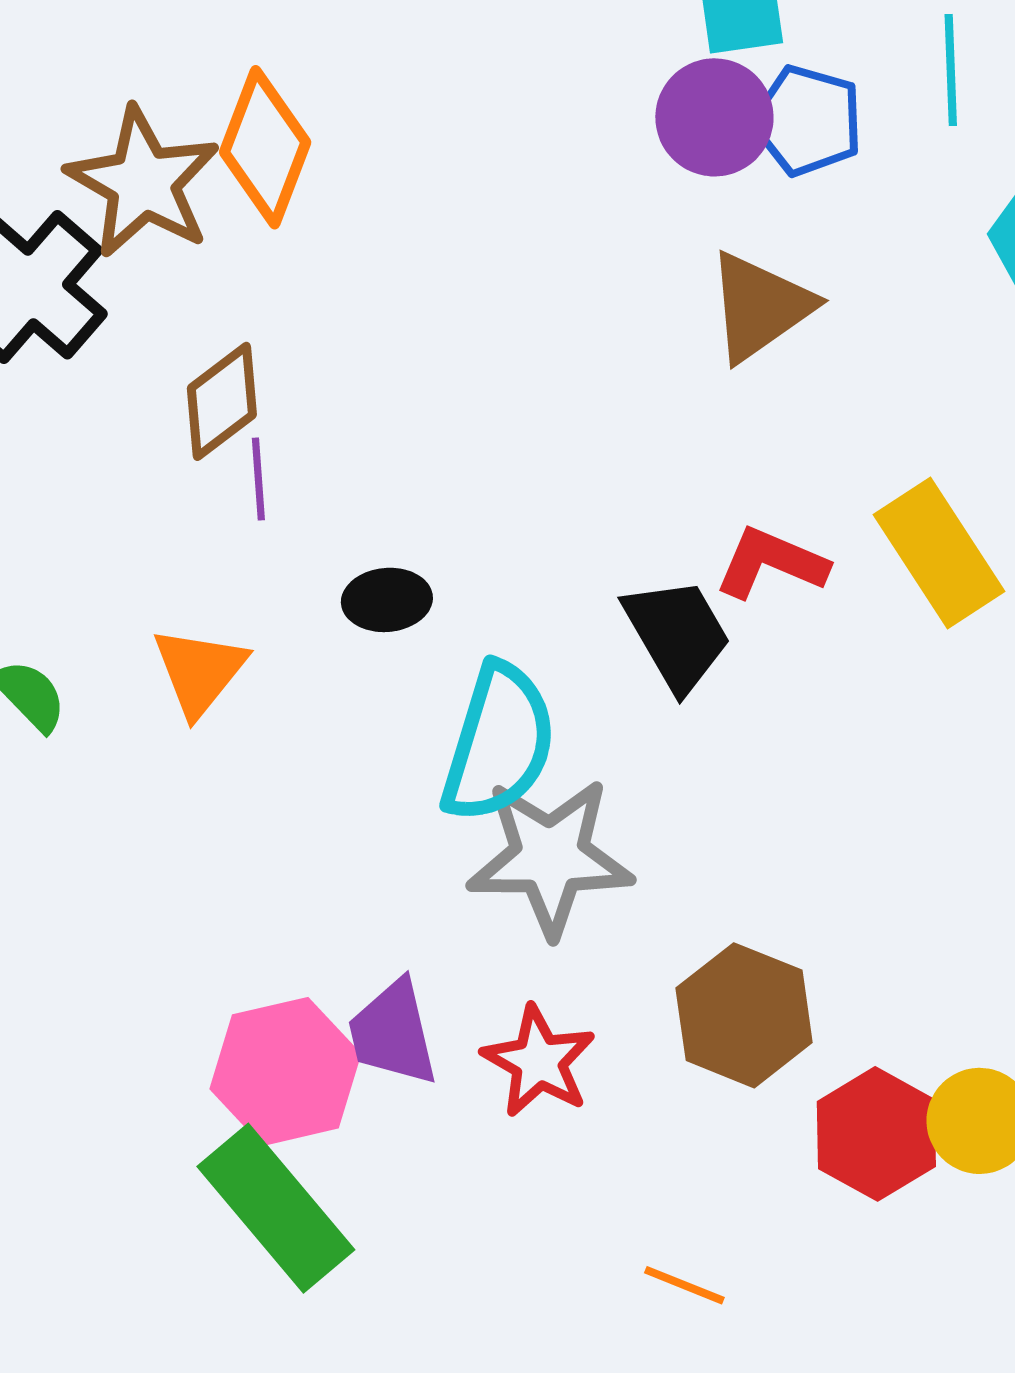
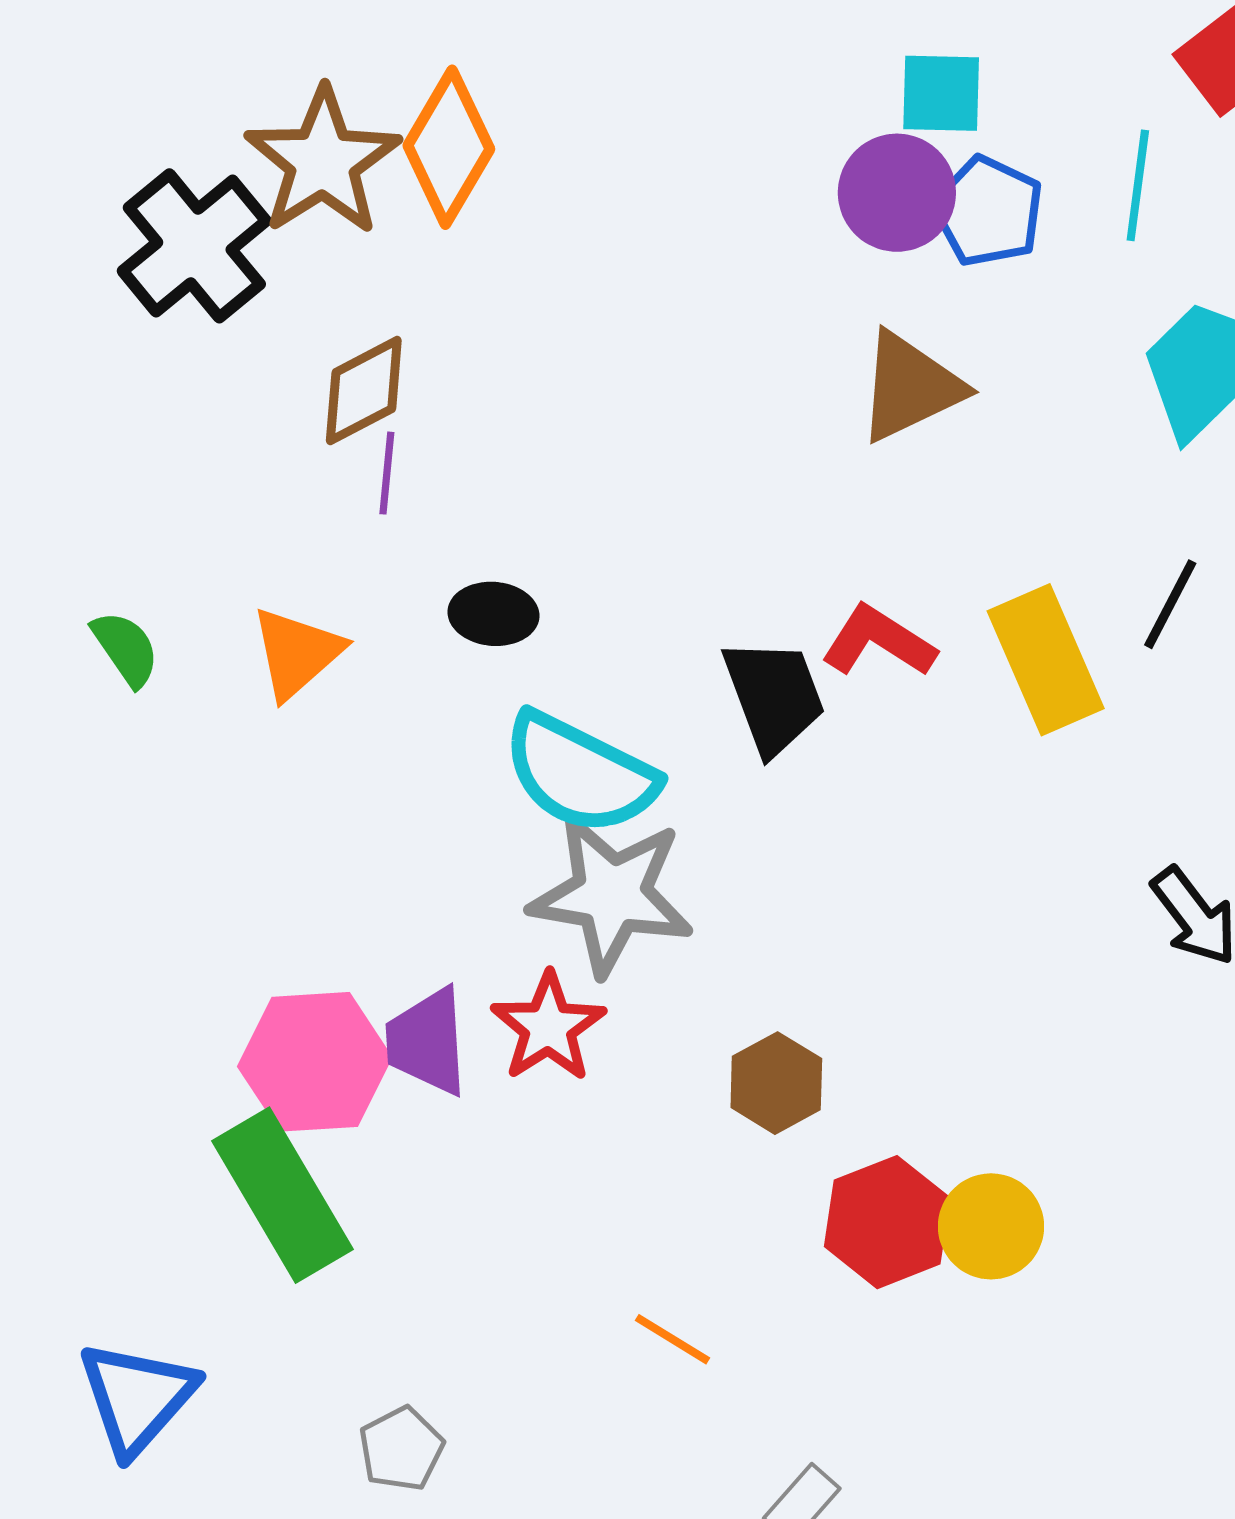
cyan semicircle: (499, 743) -> (580, 773), turned 90
brown hexagon: (744, 1015) -> (776, 1083), size x0.7
red star: (539, 1061) -> (548, 1027), moved

